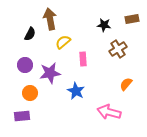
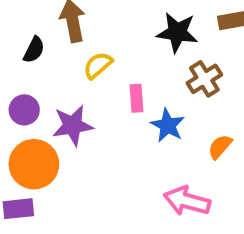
black star: (104, 25) -> (177, 32), size x1.5
blue star: (76, 91) -> (168, 125), moved
orange circle: (30, 93) -> (34, 164), size x1.6

